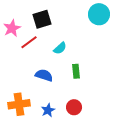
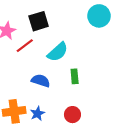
cyan semicircle: (60, 48) -> (58, 52), size x1.5
blue star: (48, 110) -> (37, 113), moved

